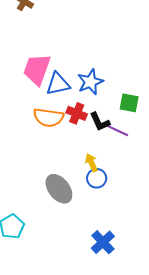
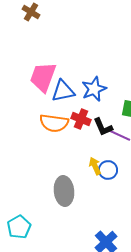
blue circle: (97, 178) -> (108, 170), moved
gray ellipse: (59, 189) -> (64, 191), turned 32

